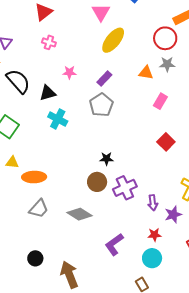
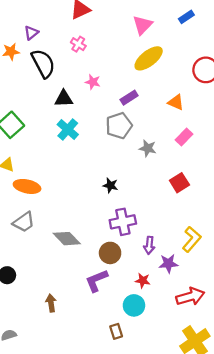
gray star: (167, 64) -> (148, 148), moved
black semicircle: (18, 81) -> (43, 63), moved
brown circle: (97, 182) -> (110, 253), moved
brown arrow: (69, 275) -> (51, 303), moved, size x0.6

